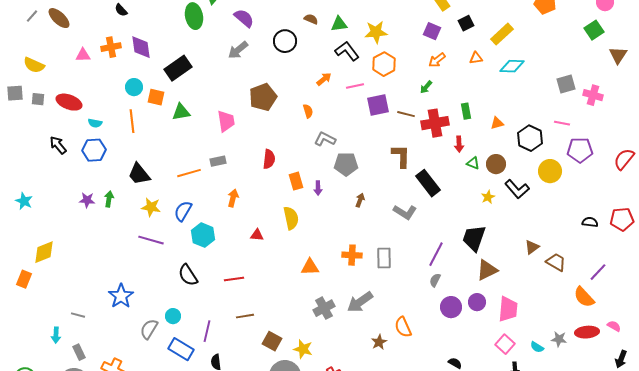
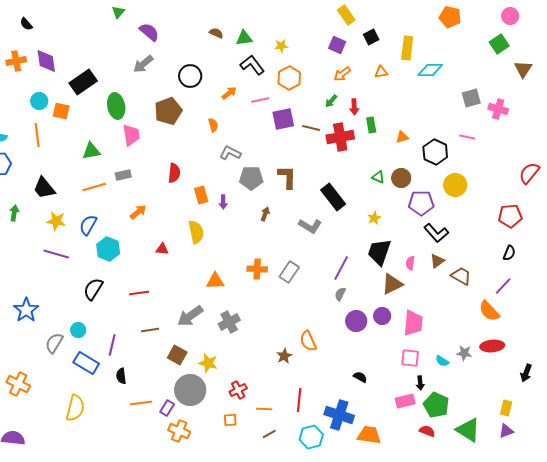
green ellipse: (194, 16) -> (116, 106), moved
yellow star: (376, 32) -> (281, 46), size x0.6
yellow rectangle: (502, 34) -> (407, 48), turned -40
black circle: (285, 41) -> (190, 76), moved
cyan diamond: (512, 66) -> (430, 70), moved
green triangle: (181, 112) -> (91, 151), moved
red arrow: (459, 144) -> (354, 107), moved
purple pentagon: (580, 150) -> (421, 203), moved
brown L-shape: (401, 156) -> (287, 177), moved
black L-shape: (517, 189) -> (436, 233), moved
yellow star: (488, 197) -> (374, 218), moved
orange arrow: (233, 198) -> (138, 212), turned 36
red pentagon: (622, 219) -> (510, 216), moved
black semicircle: (590, 222) -> (509, 253), moved, turned 105
gray rectangle: (384, 258) -> (289, 272), turned 35
black semicircle: (188, 275) -> (93, 289), turned 65
gray arrow: (360, 302) -> (190, 316), moved
pink semicircle: (614, 326) -> (410, 263), moved, turned -112
pink square: (505, 344) -> (410, 358), turned -36

